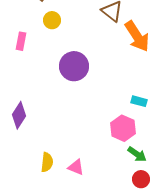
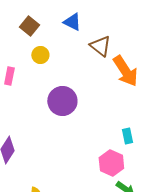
cyan rectangle: (139, 101) -> (127, 136), turned 63

